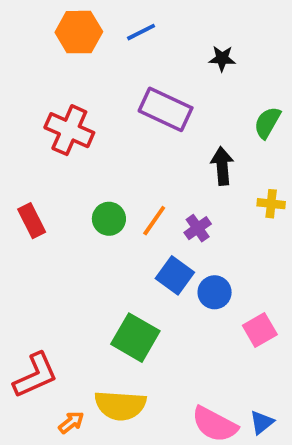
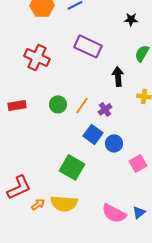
black star: (222, 58) -> (131, 19), moved
red rectangle: (32, 221) -> (17, 105), turned -72
orange arrow: (71, 422) -> (38, 204), moved

